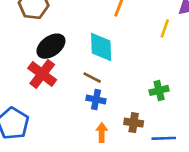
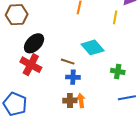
cyan diamond: (101, 47) -> (93, 47), moved, turned -30
green cross: (159, 90) -> (118, 71), moved, turned 32
brown cross: (134, 123) -> (70, 101), moved

